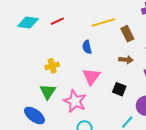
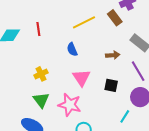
red line: (57, 21) -> (38, 29), turned -64
brown rectangle: (127, 34) -> (115, 18), moved

